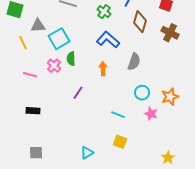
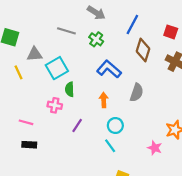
green cross: (104, 12) -> (96, 39), moved
pink cross: (54, 66) -> (55, 105), moved, turned -32
pink line: (30, 75) -> (26, 122), moved
cyan circle: (142, 93) -> (115, 126), moved
cyan line: (118, 115) -> (110, 146), moved, turned 32

